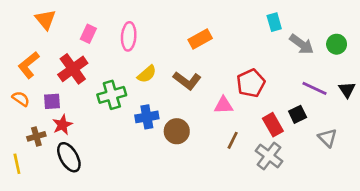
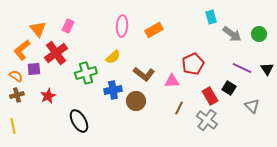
orange triangle: (45, 19) -> (38, 29), moved
pink ellipse: (129, 36) -> (122, 26), moved
brown L-shape: (187, 81) -> (144, 74), moved
purple square: (52, 101) -> (34, 69), moved
black square: (298, 114) -> (229, 88), turned -32
brown cross: (36, 136) -> (17, 95), moved
black ellipse: (69, 157) -> (79, 121), moved

